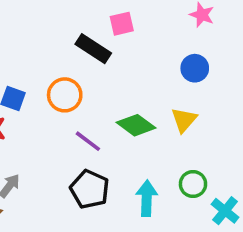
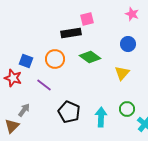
black rectangle: (93, 49) -> (71, 33), turned -42
green diamond: (136, 125) -> (90, 57), moved
purple line: (88, 141) -> (44, 85), moved

